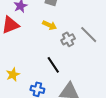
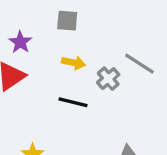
black line: (53, 65) -> (73, 102), moved, turned -30

